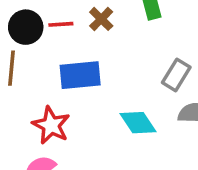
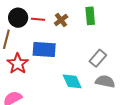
red star: (51, 125) -> (18, 64), moved

